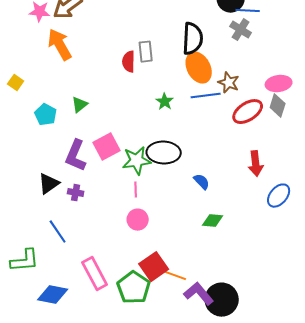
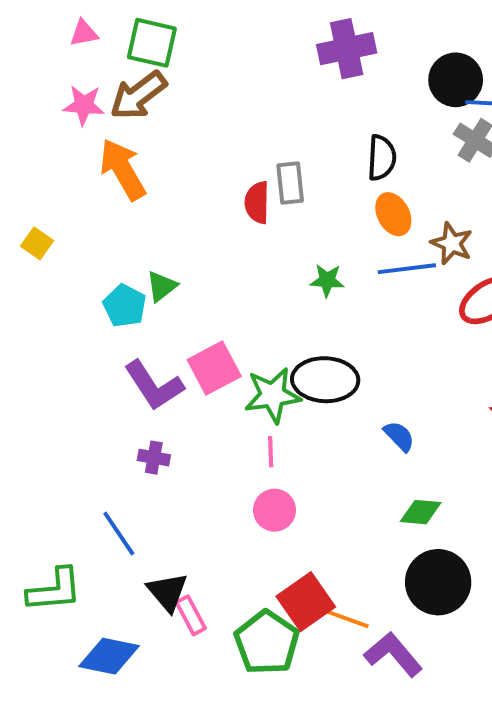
black semicircle: (193, 39) -> (382, 158), size x0.7
orange ellipse: (199, 68) -> (393, 214), size x0.7
green star: (165, 102) -> (327, 280), turned -30
cyan pentagon: (46, 115) -> (125, 306), moved
purple L-shape: (76, 156) -> (154, 386), turned -56
black triangle: (49, 184) -> (167, 592), moved, turned -35
pink rectangle: (95, 274) -> (191, 615), size x0.6
black circle: (222, 300) -> (438, 582), moved

